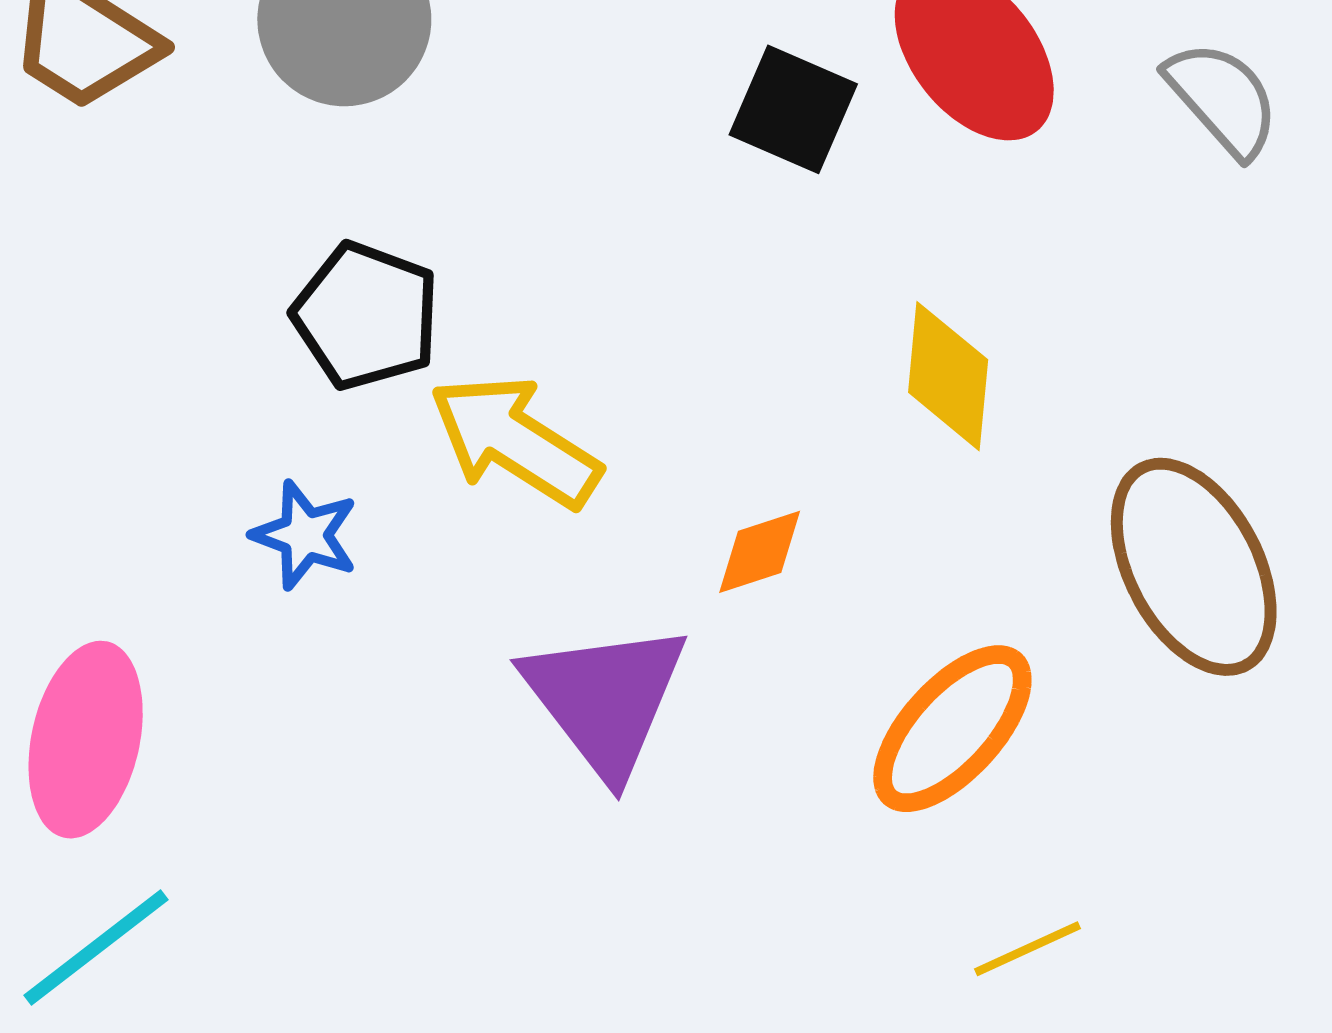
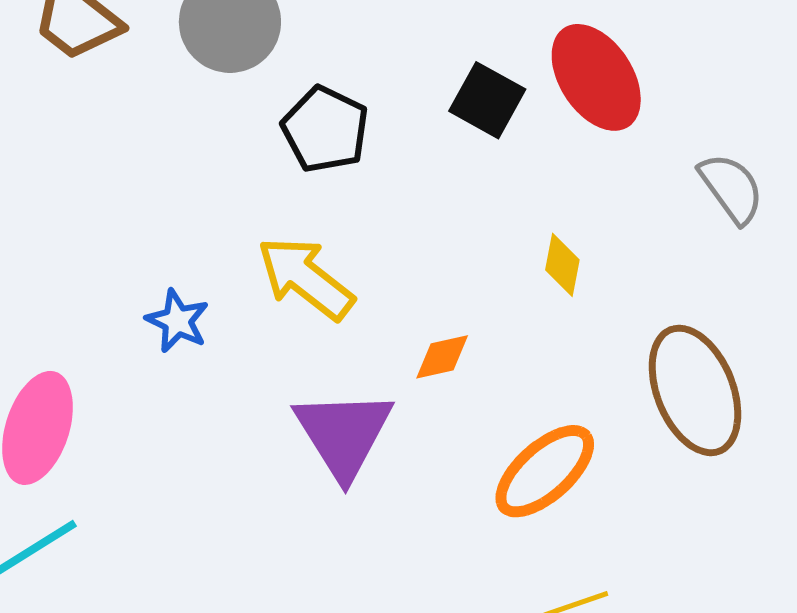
gray semicircle: (1222, 99) -> (731, 188), moved
black pentagon: (366, 316) -> (325, 129), moved
yellow diamond: (948, 376) -> (562, 265), size x0.7

